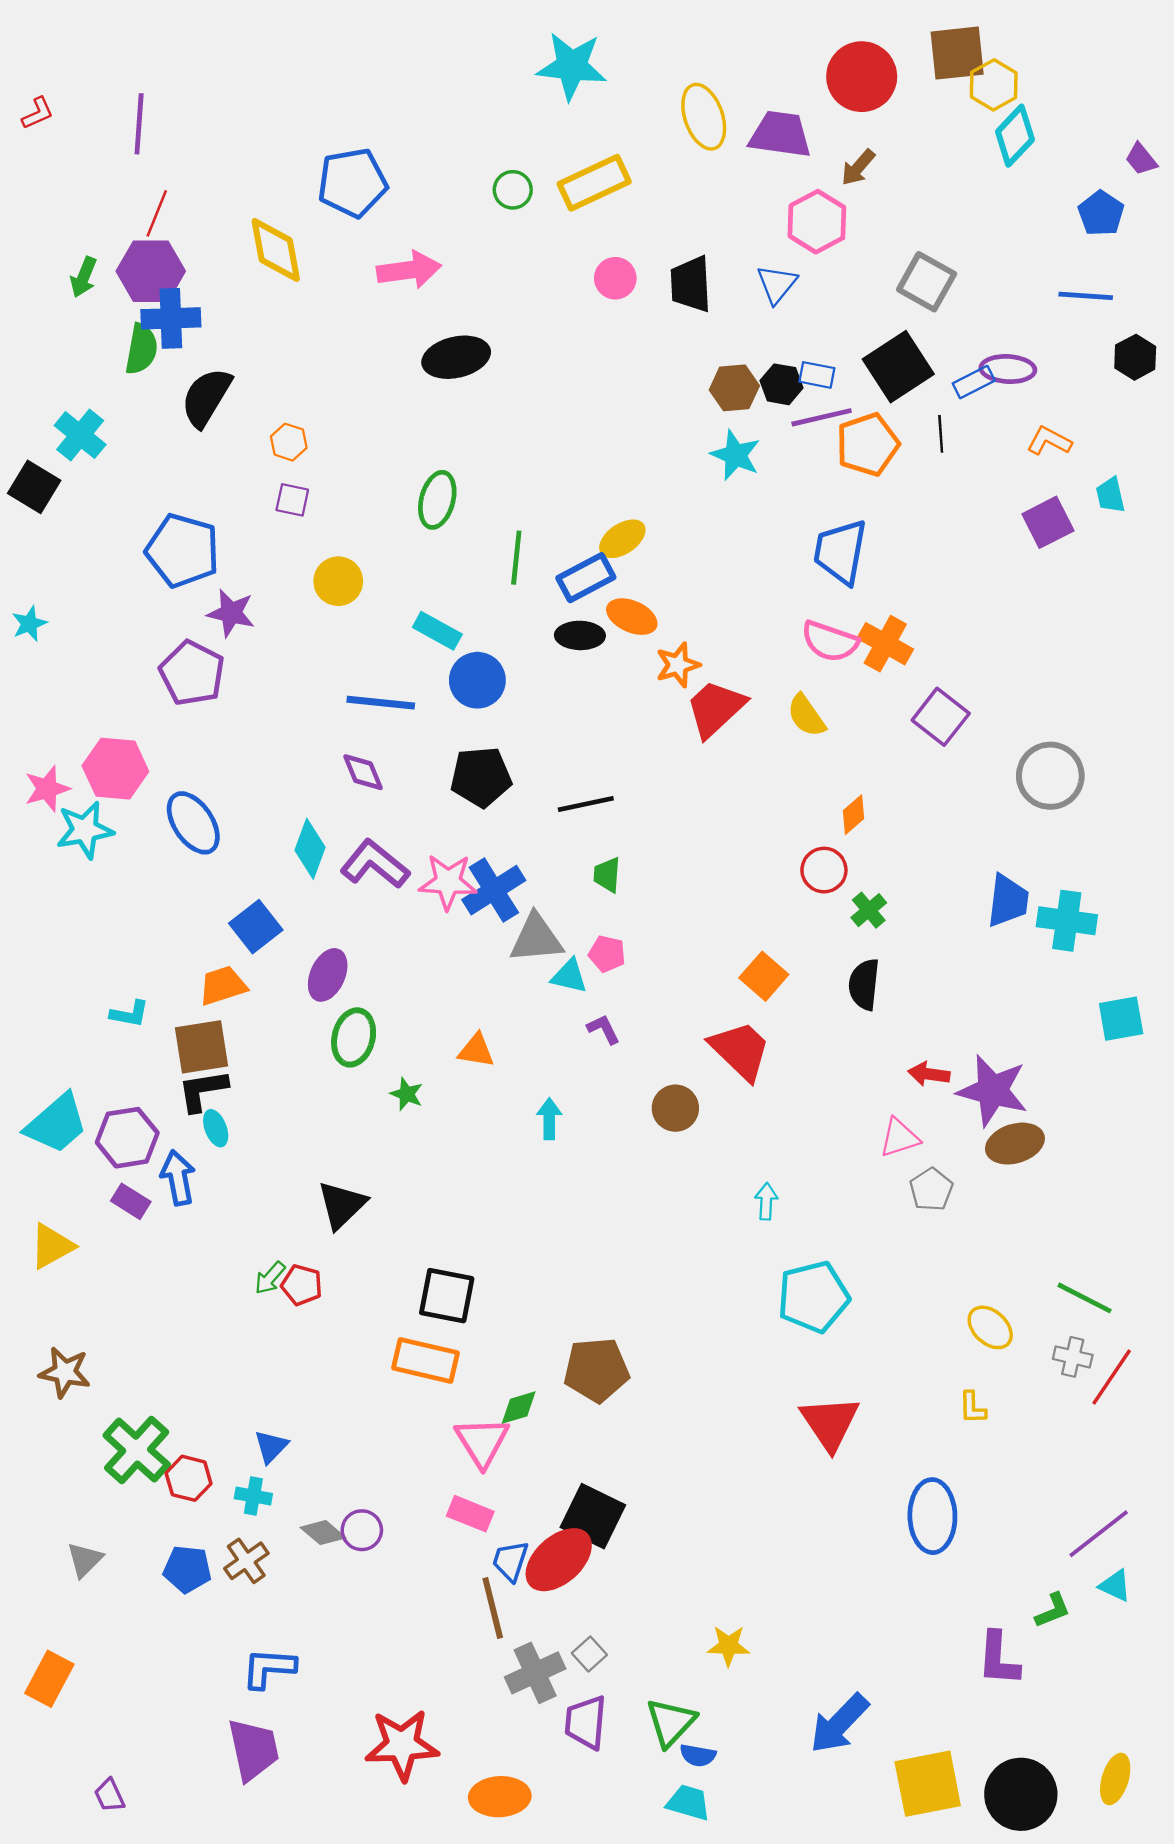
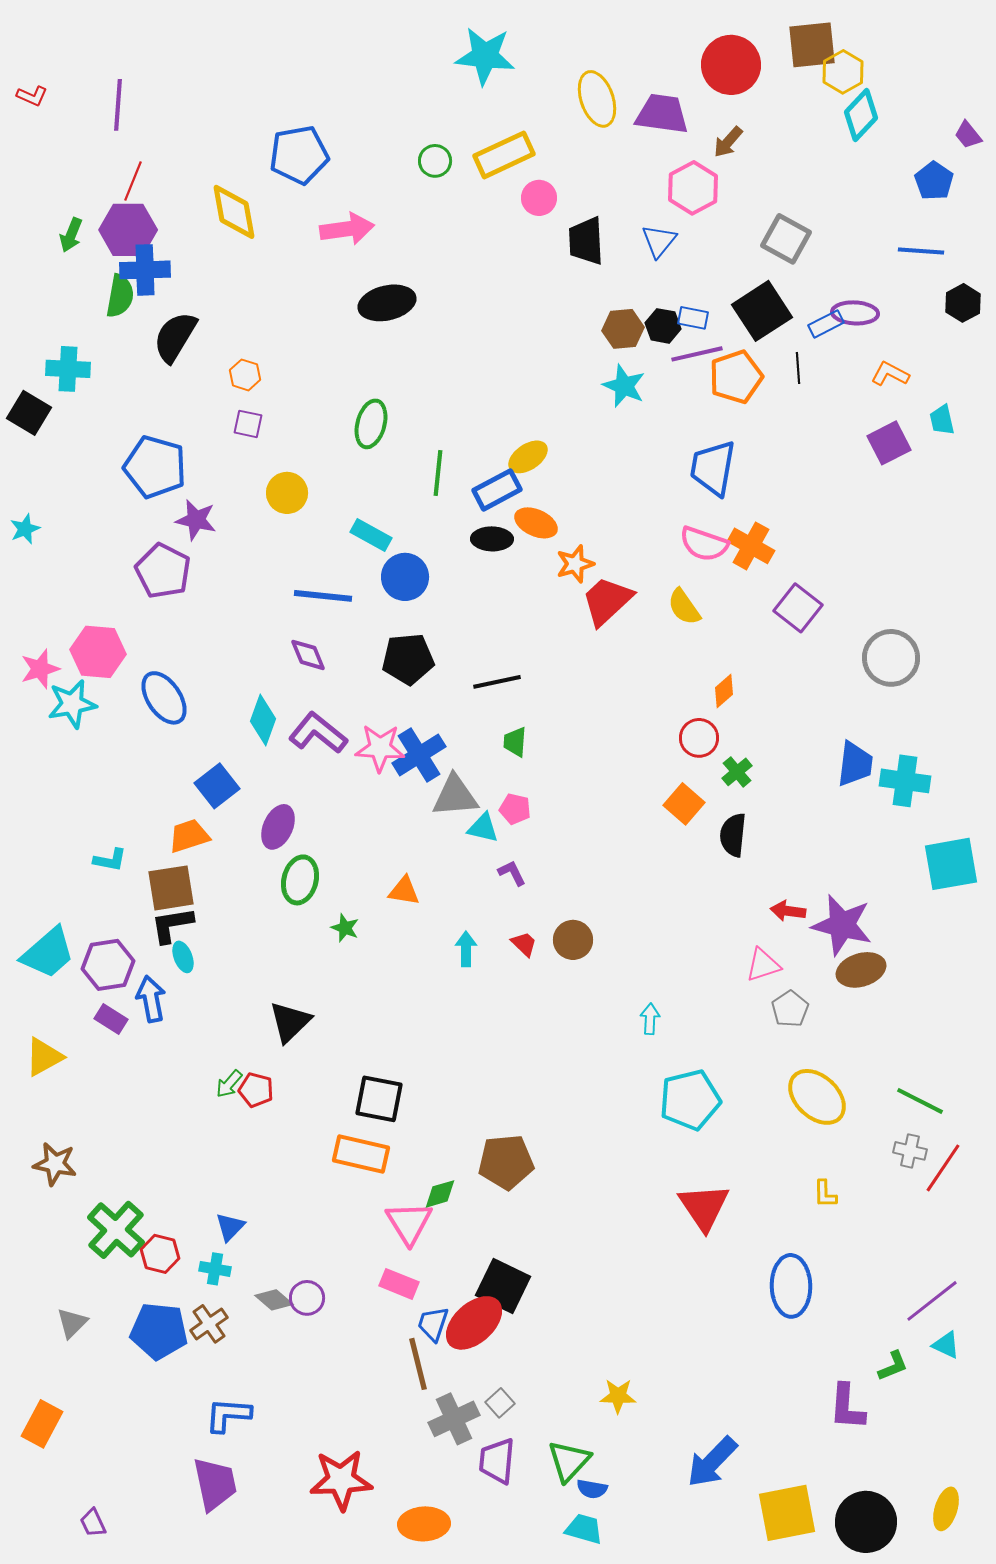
red L-shape: (38, 113) -> (32, 96), turned 48
pink circle: (615, 278) -> (539, 198), moved
cyan cross: (80, 435) -> (68, 369), turned -36
orange square: (764, 976) -> (684, 804), moved
cyan square: (1121, 1019) -> (951, 864), size x1.4
red trapezoid: (740, 1050) -> (524, 944), moved, size x0.5
yellow ellipse: (990, 1327) -> (817, 1097), moved, size x1.5
blue pentagon: (187, 1569) -> (159, 1331), size x1.4

